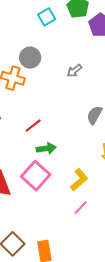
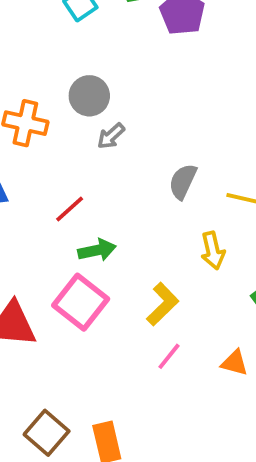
gray circle: (30, 58) -> (89, 96), moved
gray arrow: (74, 71) -> (111, 136), moved

